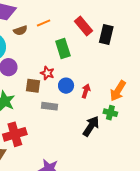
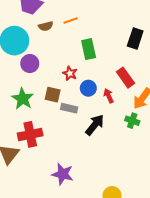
red rectangle: (83, 26) -> (125, 78), moved
brown square: (33, 86) -> (53, 95), moved
red arrow: (86, 91) -> (109, 96), turned -48
black arrow: (91, 126) -> (95, 125), moved

